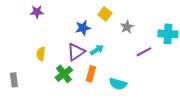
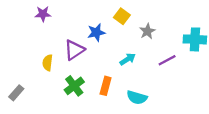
cyan arrow: (97, 50) -> (128, 59), moved
purple triangle: (76, 52) -> (74, 50), moved
gray rectangle: (14, 80) -> (16, 93), turned 48

